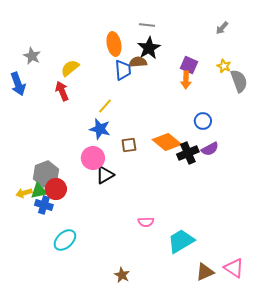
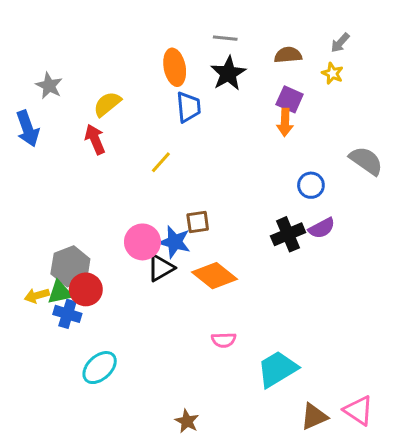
brown semicircle: (138, 62) -> (288, 55), moved
yellow star: (224, 66) -> (332, 73), moved
gray semicircle: (239, 81) -> (366, 161), moved, turned -35
blue star: (100, 129) -> (175, 242), moved
orange diamond: (167, 142) -> (214, 276), moved

